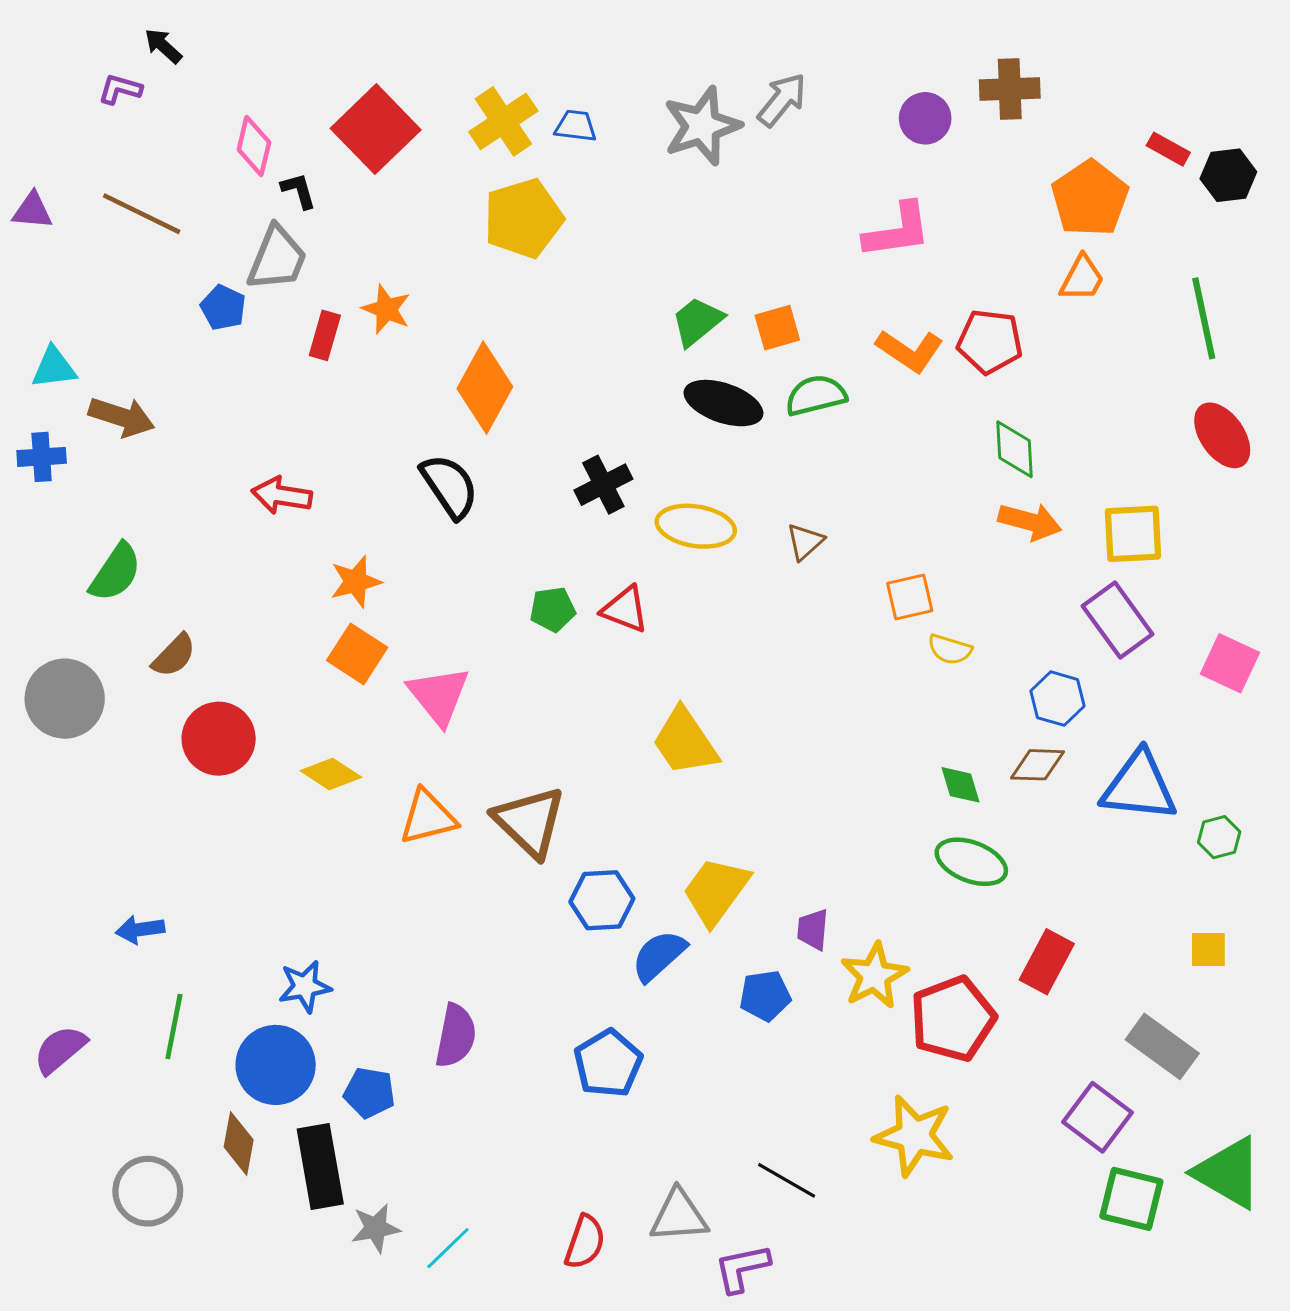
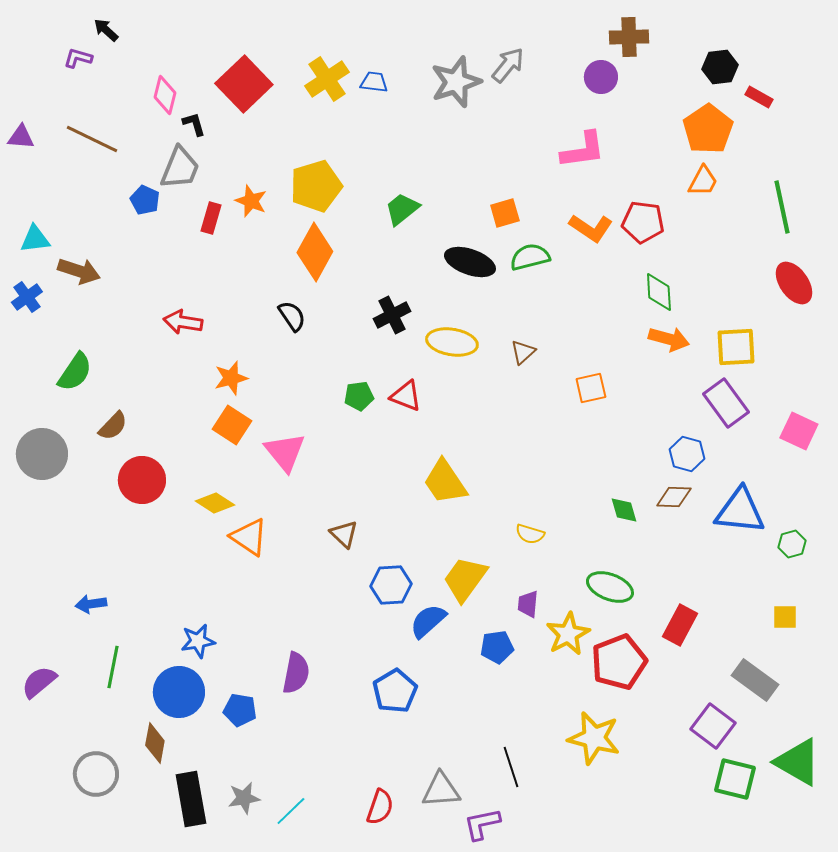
brown cross: (1010, 89) -> (629, 37), moved
black hexagon: (1228, 175) -> (720, 67), moved
yellow pentagon: (523, 218) -> (316, 186), moved
green trapezoid: (697, 321) -> (402, 209), moved
blue cross: (42, 457) -> (27, 297), turned -32
black semicircle: (449, 486) -> (292, 316), size x0.7
yellow semicircle: (950, 649) -> (530, 534), moved
orange triangle: (428, 817) -> (249, 537), moved, turned 48
brown triangle: (530, 822) -> (344, 534), size x0.6
green ellipse: (971, 862) -> (610, 587), moved
black rectangle: (320, 1167) -> (191, 799), moved
black line: (787, 1180) -> (511, 767), turned 42

